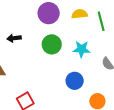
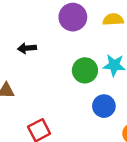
green circle: (52, 44) -> (85, 70), moved

